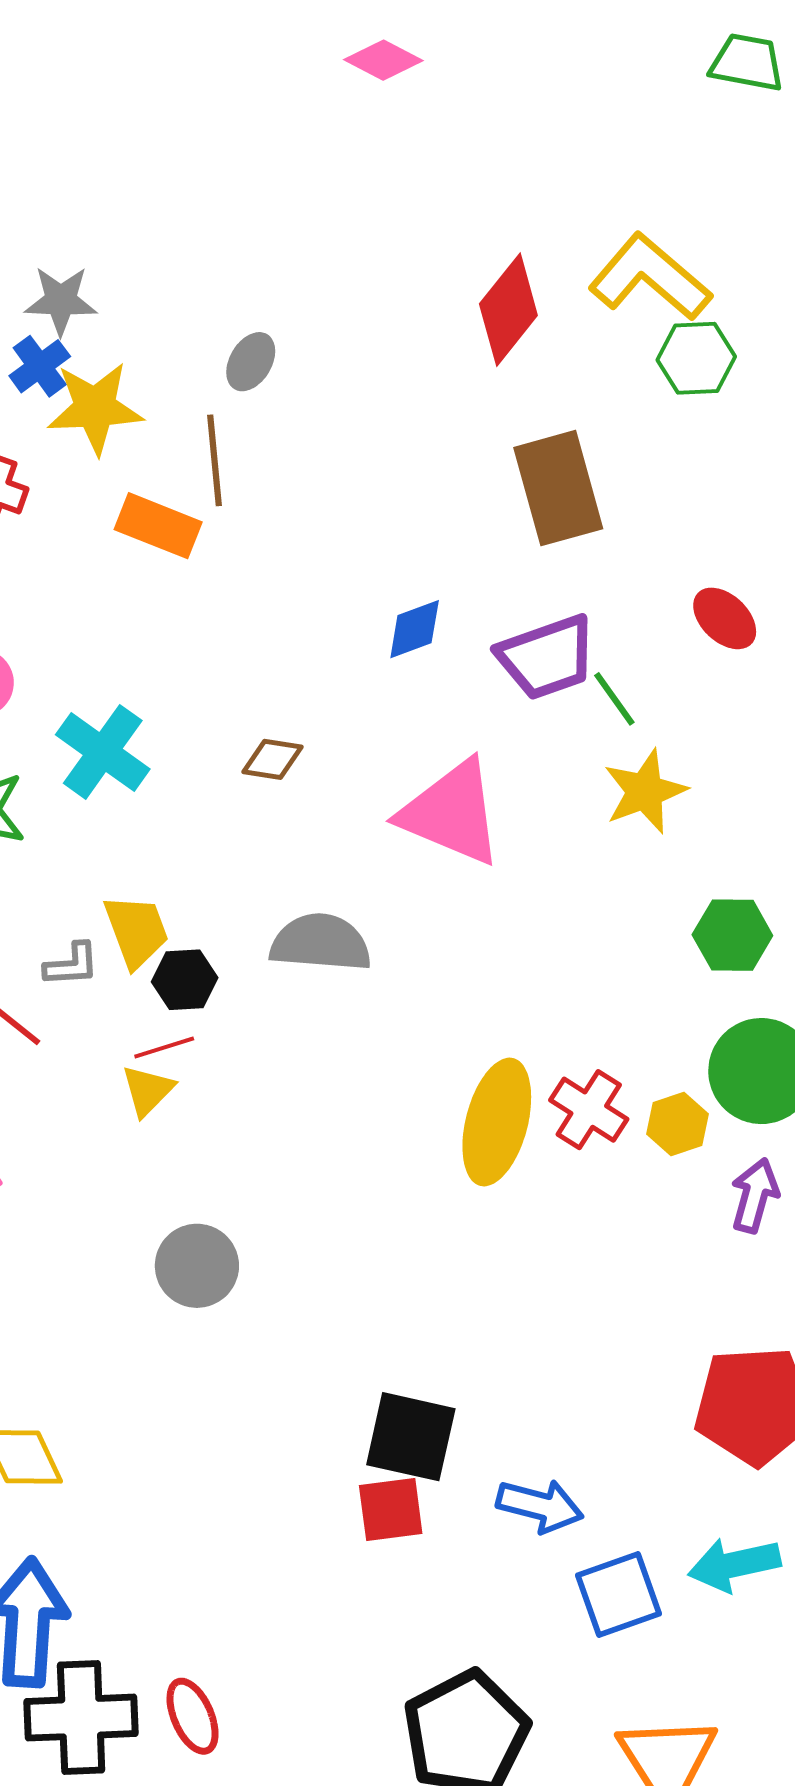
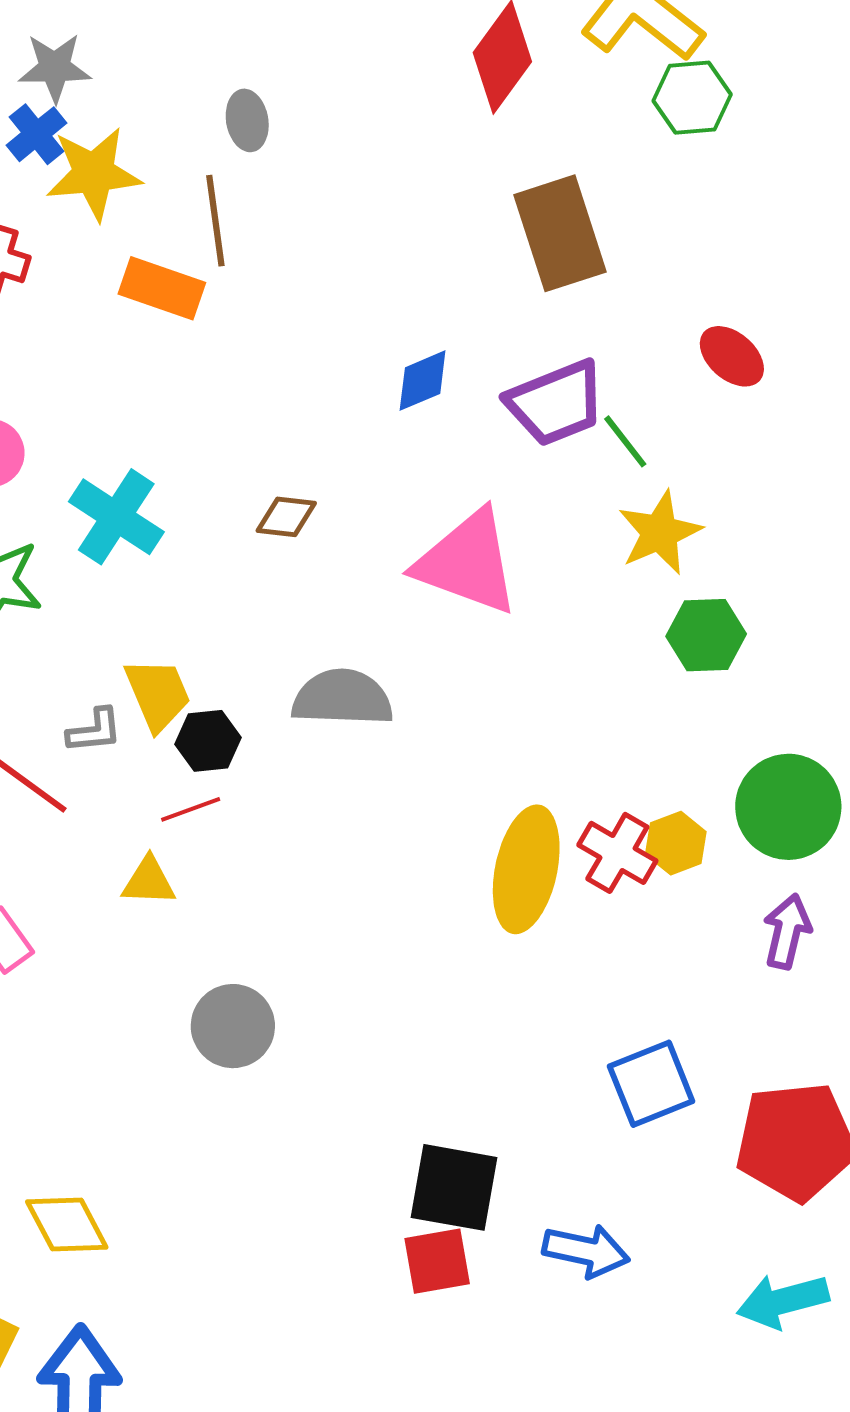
gray ellipse: (251, 362) -> (247, 120), turned -38
green hexagon: (732, 935) -> (706, 635), moved
yellow triangle: (148, 1090) -> (149, 881), moved, turned 50
yellow hexagon: (678, 1124) -> (676, 843), moved
blue square: (619, 1595) -> (651, 1084), moved

